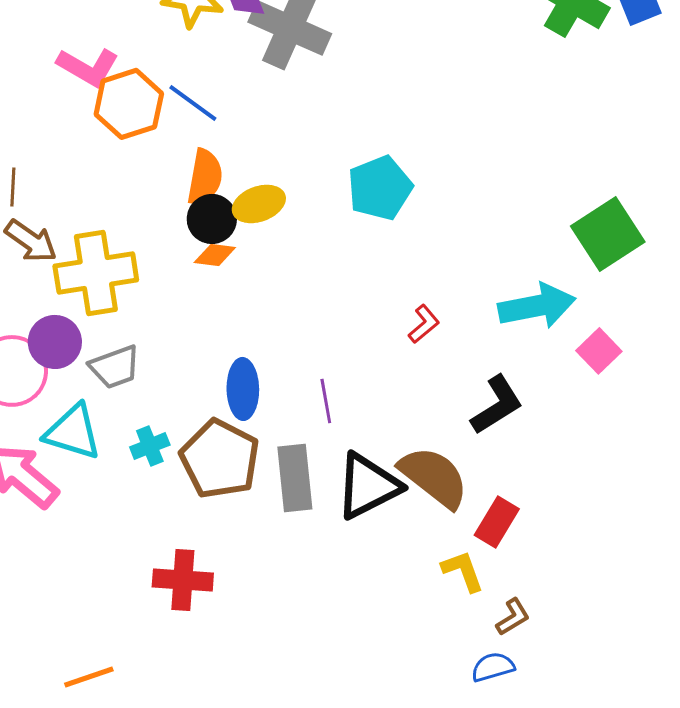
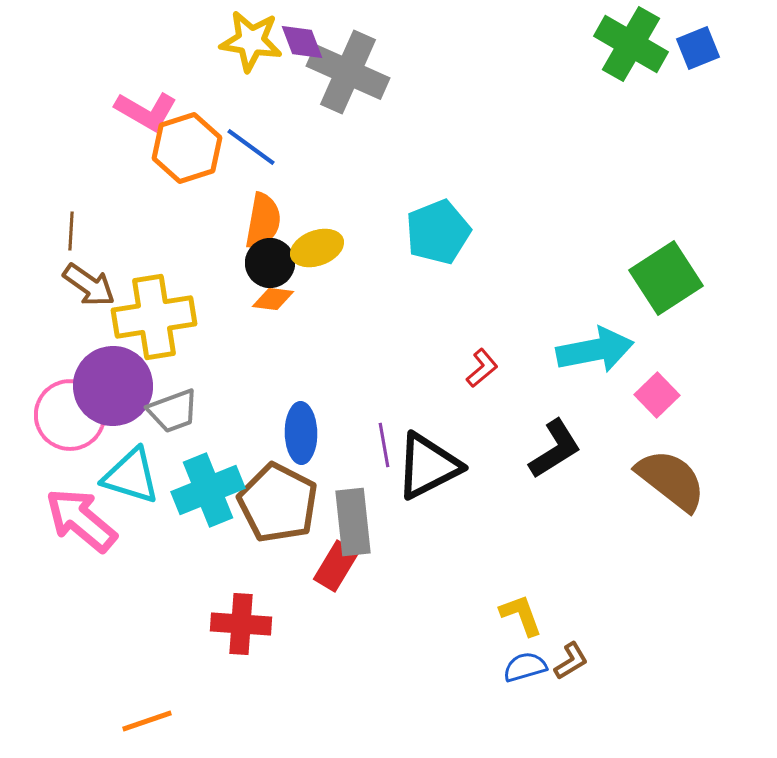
purple circle: (55, 342) -> (113, 386), size x1.5
cyan cross: (150, 446) -> (208, 490), size x1.8
brown semicircle: (434, 477) -> (671, 480), moved
black triangle: (368, 486) -> (428, 466), moved
red rectangle: (497, 522) -> (336, 566), moved
blue semicircle: (493, 667) -> (525, 667), moved

